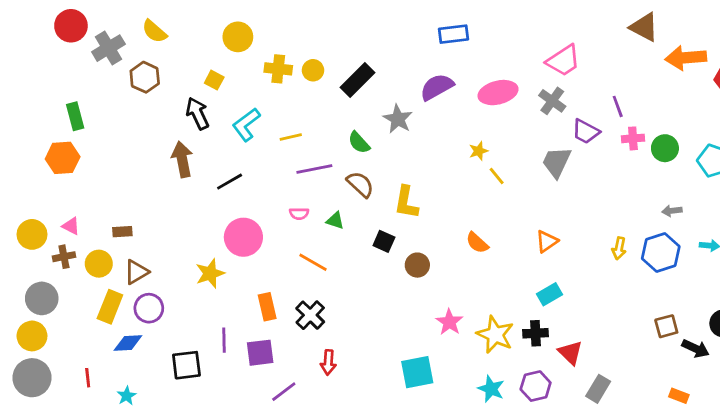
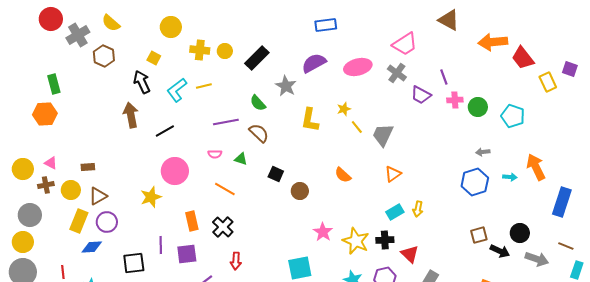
brown triangle: (644, 27) -> (449, 20), moved
yellow line: (291, 137) -> (204, 86), moved
gray trapezoid: (556, 162) -> (383, 135), moved
yellow L-shape: (406, 202) -> (310, 120), moved
yellow arrow: (619, 248) -> (418, 209), moved

